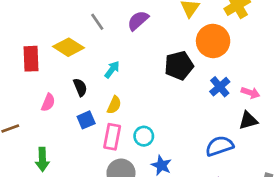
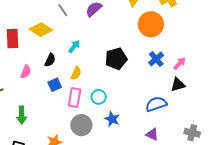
black pentagon: (179, 65) -> (116, 59), moved
black semicircle: (80, 87) -> (50, 60), turned 48
pink arrow: (250, 93) -> (180, 63), turned -64

